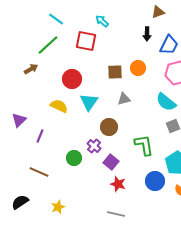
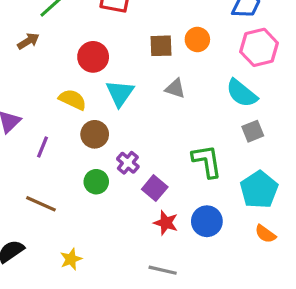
gray triangle: (124, 99) -> (175, 88), turned 32
brown circle: (109, 127) -> (95, 134), moved
blue circle: (155, 181) -> (207, 221), moved

